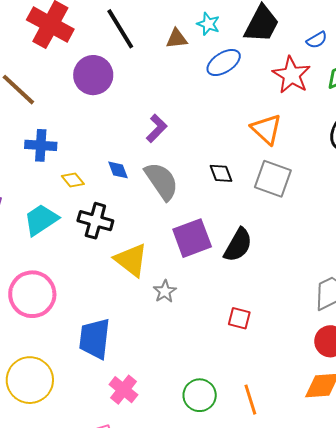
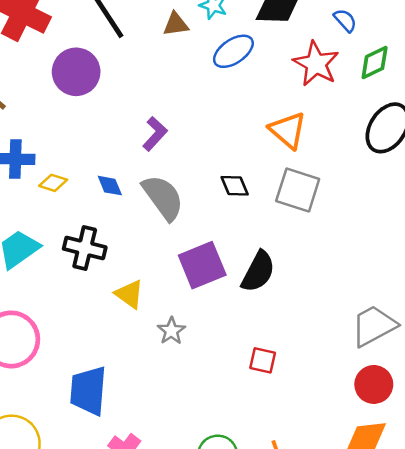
blue semicircle: (317, 40) -> (345, 20), turned -100
yellow diamond: (73, 180) -> (53, 183), moved, turned -30
yellow triangle: (131, 260) -> (129, 294), size x0.7

